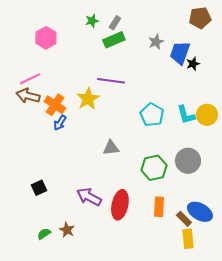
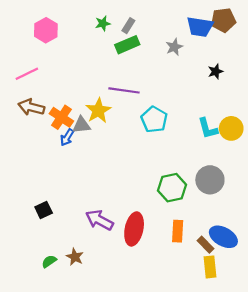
pink hexagon: (46, 38) -> (46, 30), moved
blue trapezoid: (180, 53) -> (200, 27), moved, turned -100
pink line: (30, 79) -> (27, 74), moved
cyan pentagon: (152, 115) -> (154, 120), moved
gray triangle: (111, 148) -> (82, 125), moved

